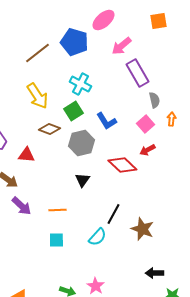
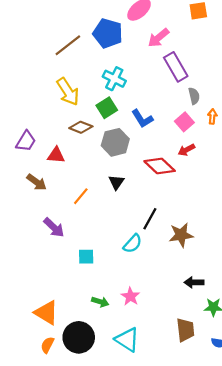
purple arrow: (21, 206) -> (54, 227), moved
orange line: (57, 210) -> (81, 196), moved, turned -48
brown star: (142, 229) -> (181, 235), turned -30
cyan square: (56, 240) -> (86, 257), moved

